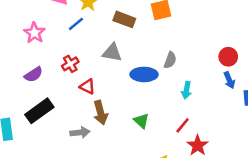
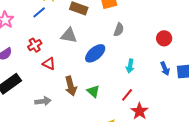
gray semicircle: (170, 60) -> (119, 30), moved
blue ellipse: (144, 74) -> (95, 53), turned -40
blue arrow: (229, 80) -> (165, 69), moved
brown arrow: (101, 113) -> (71, 86), moved

